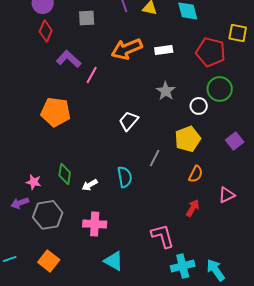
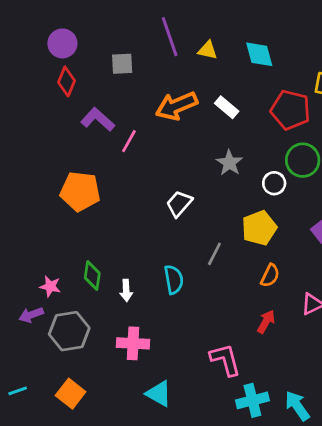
white rectangle: (164, 50) -> (227, 107), turned 48
white arrow: (90, 185) -> (126, 290), turned -63

